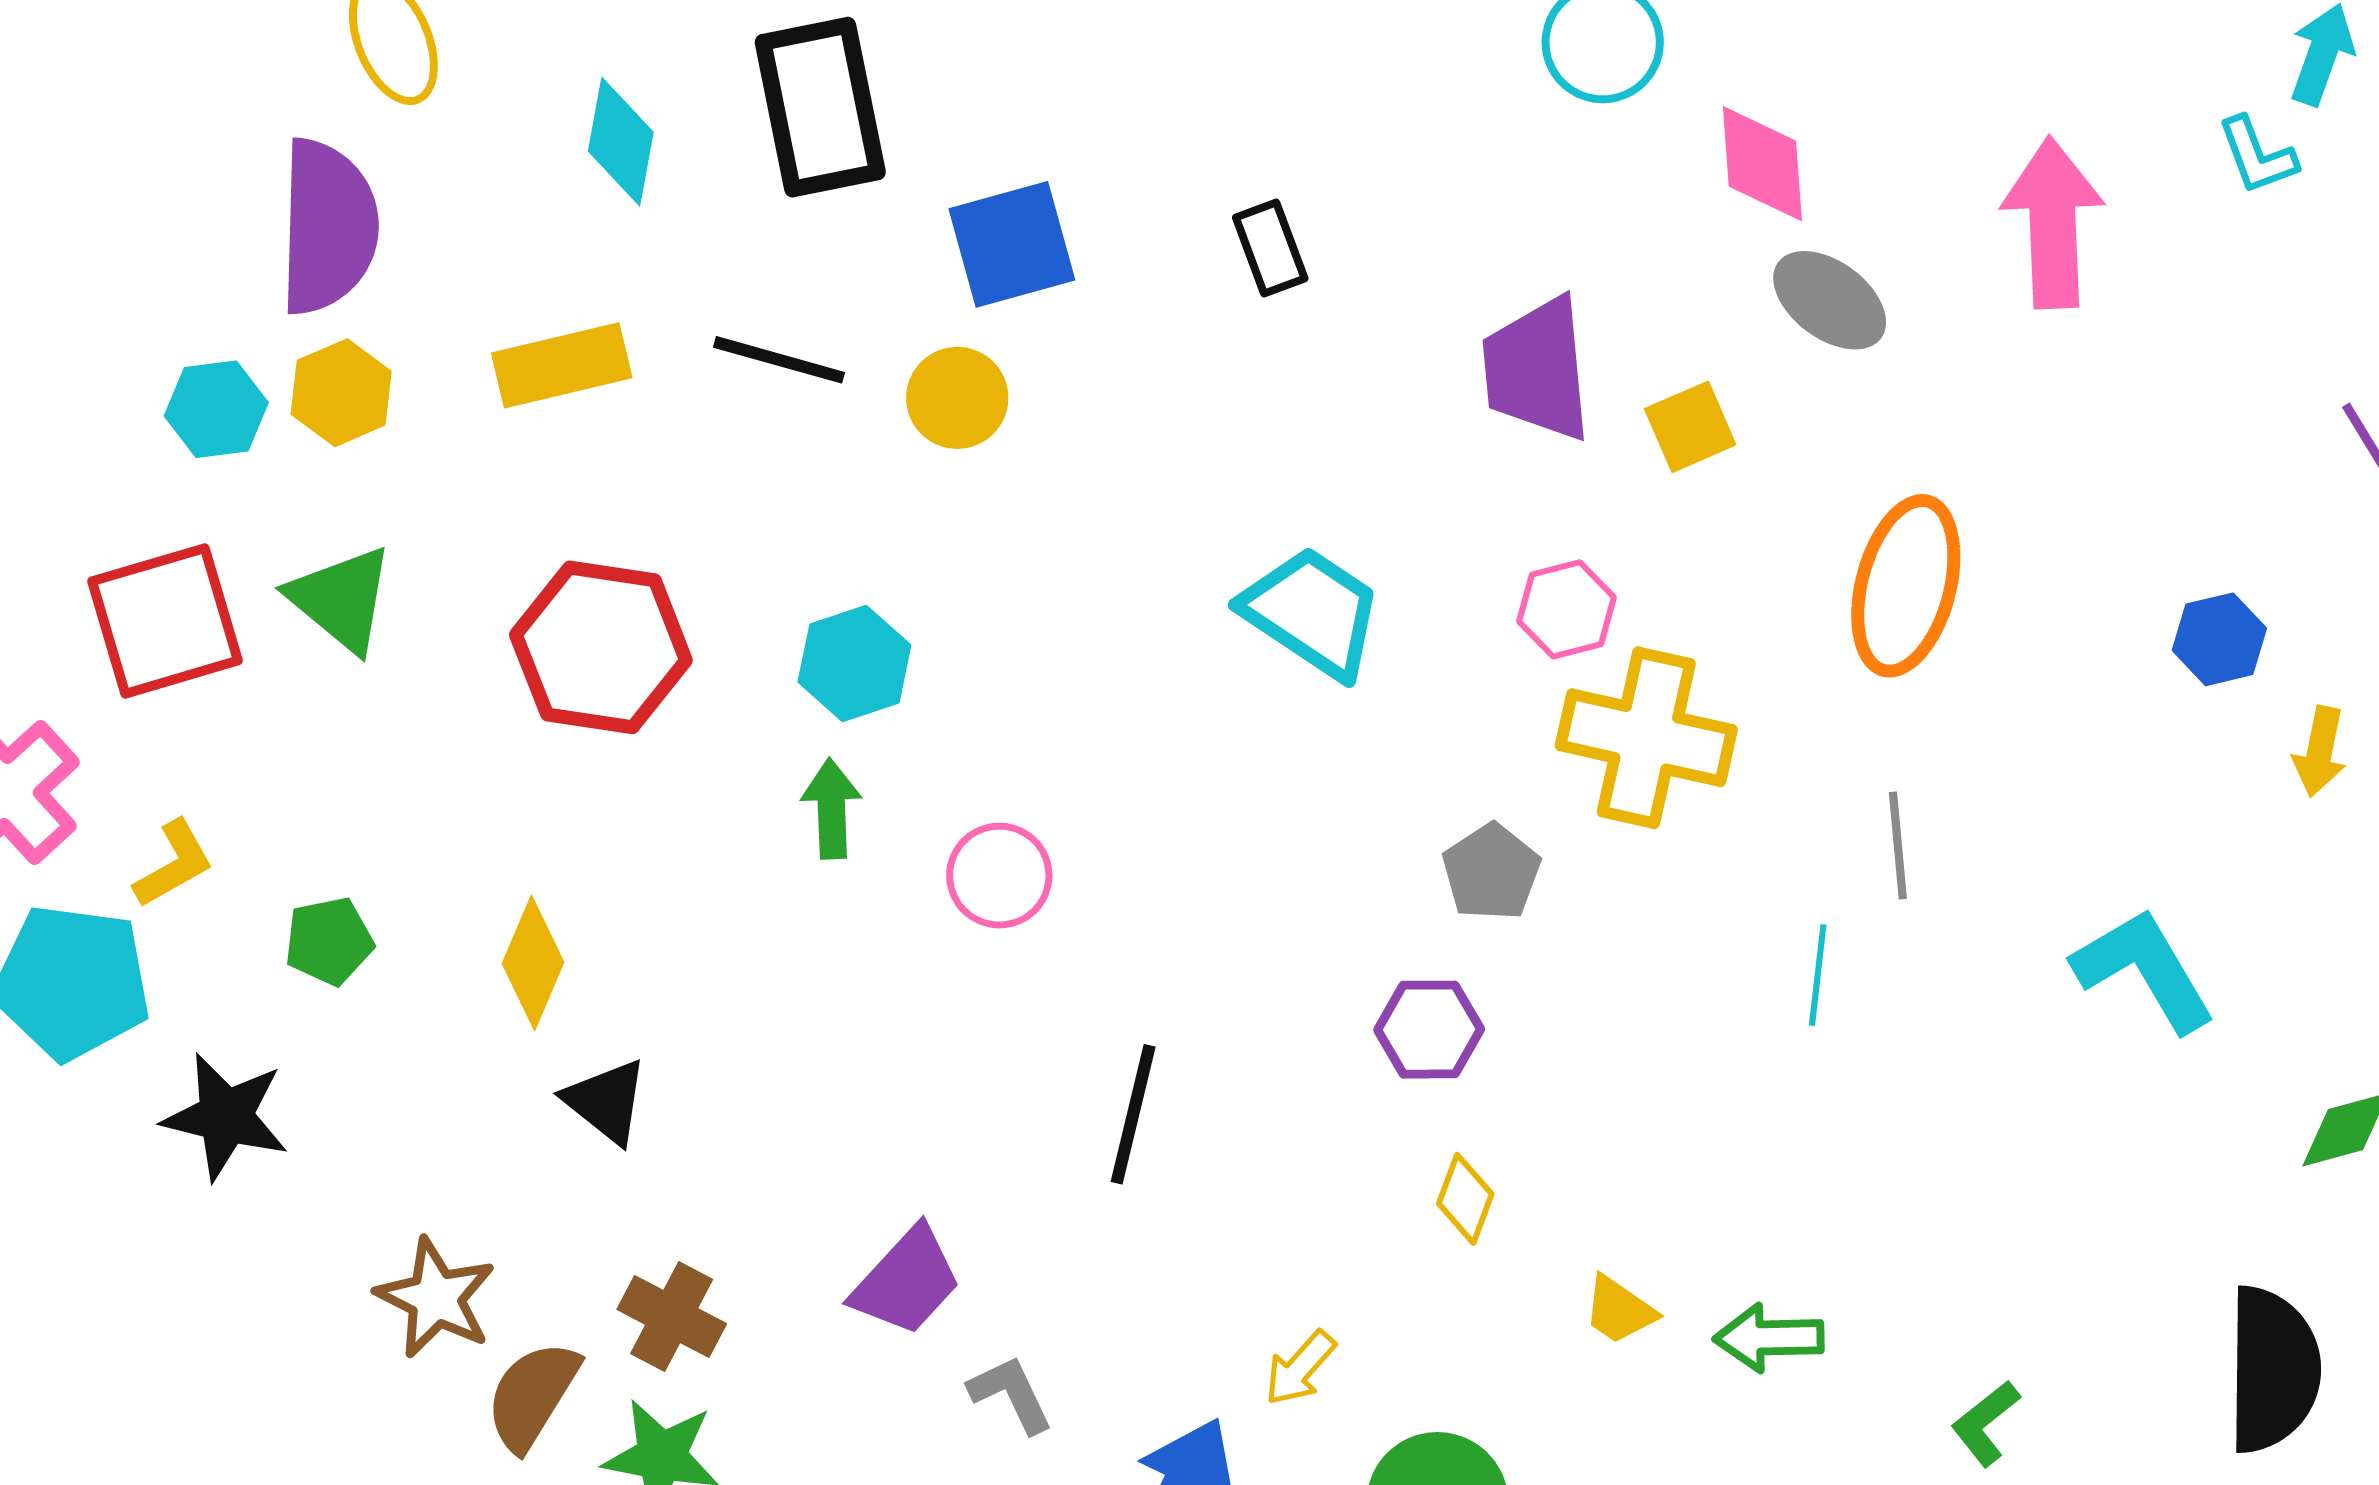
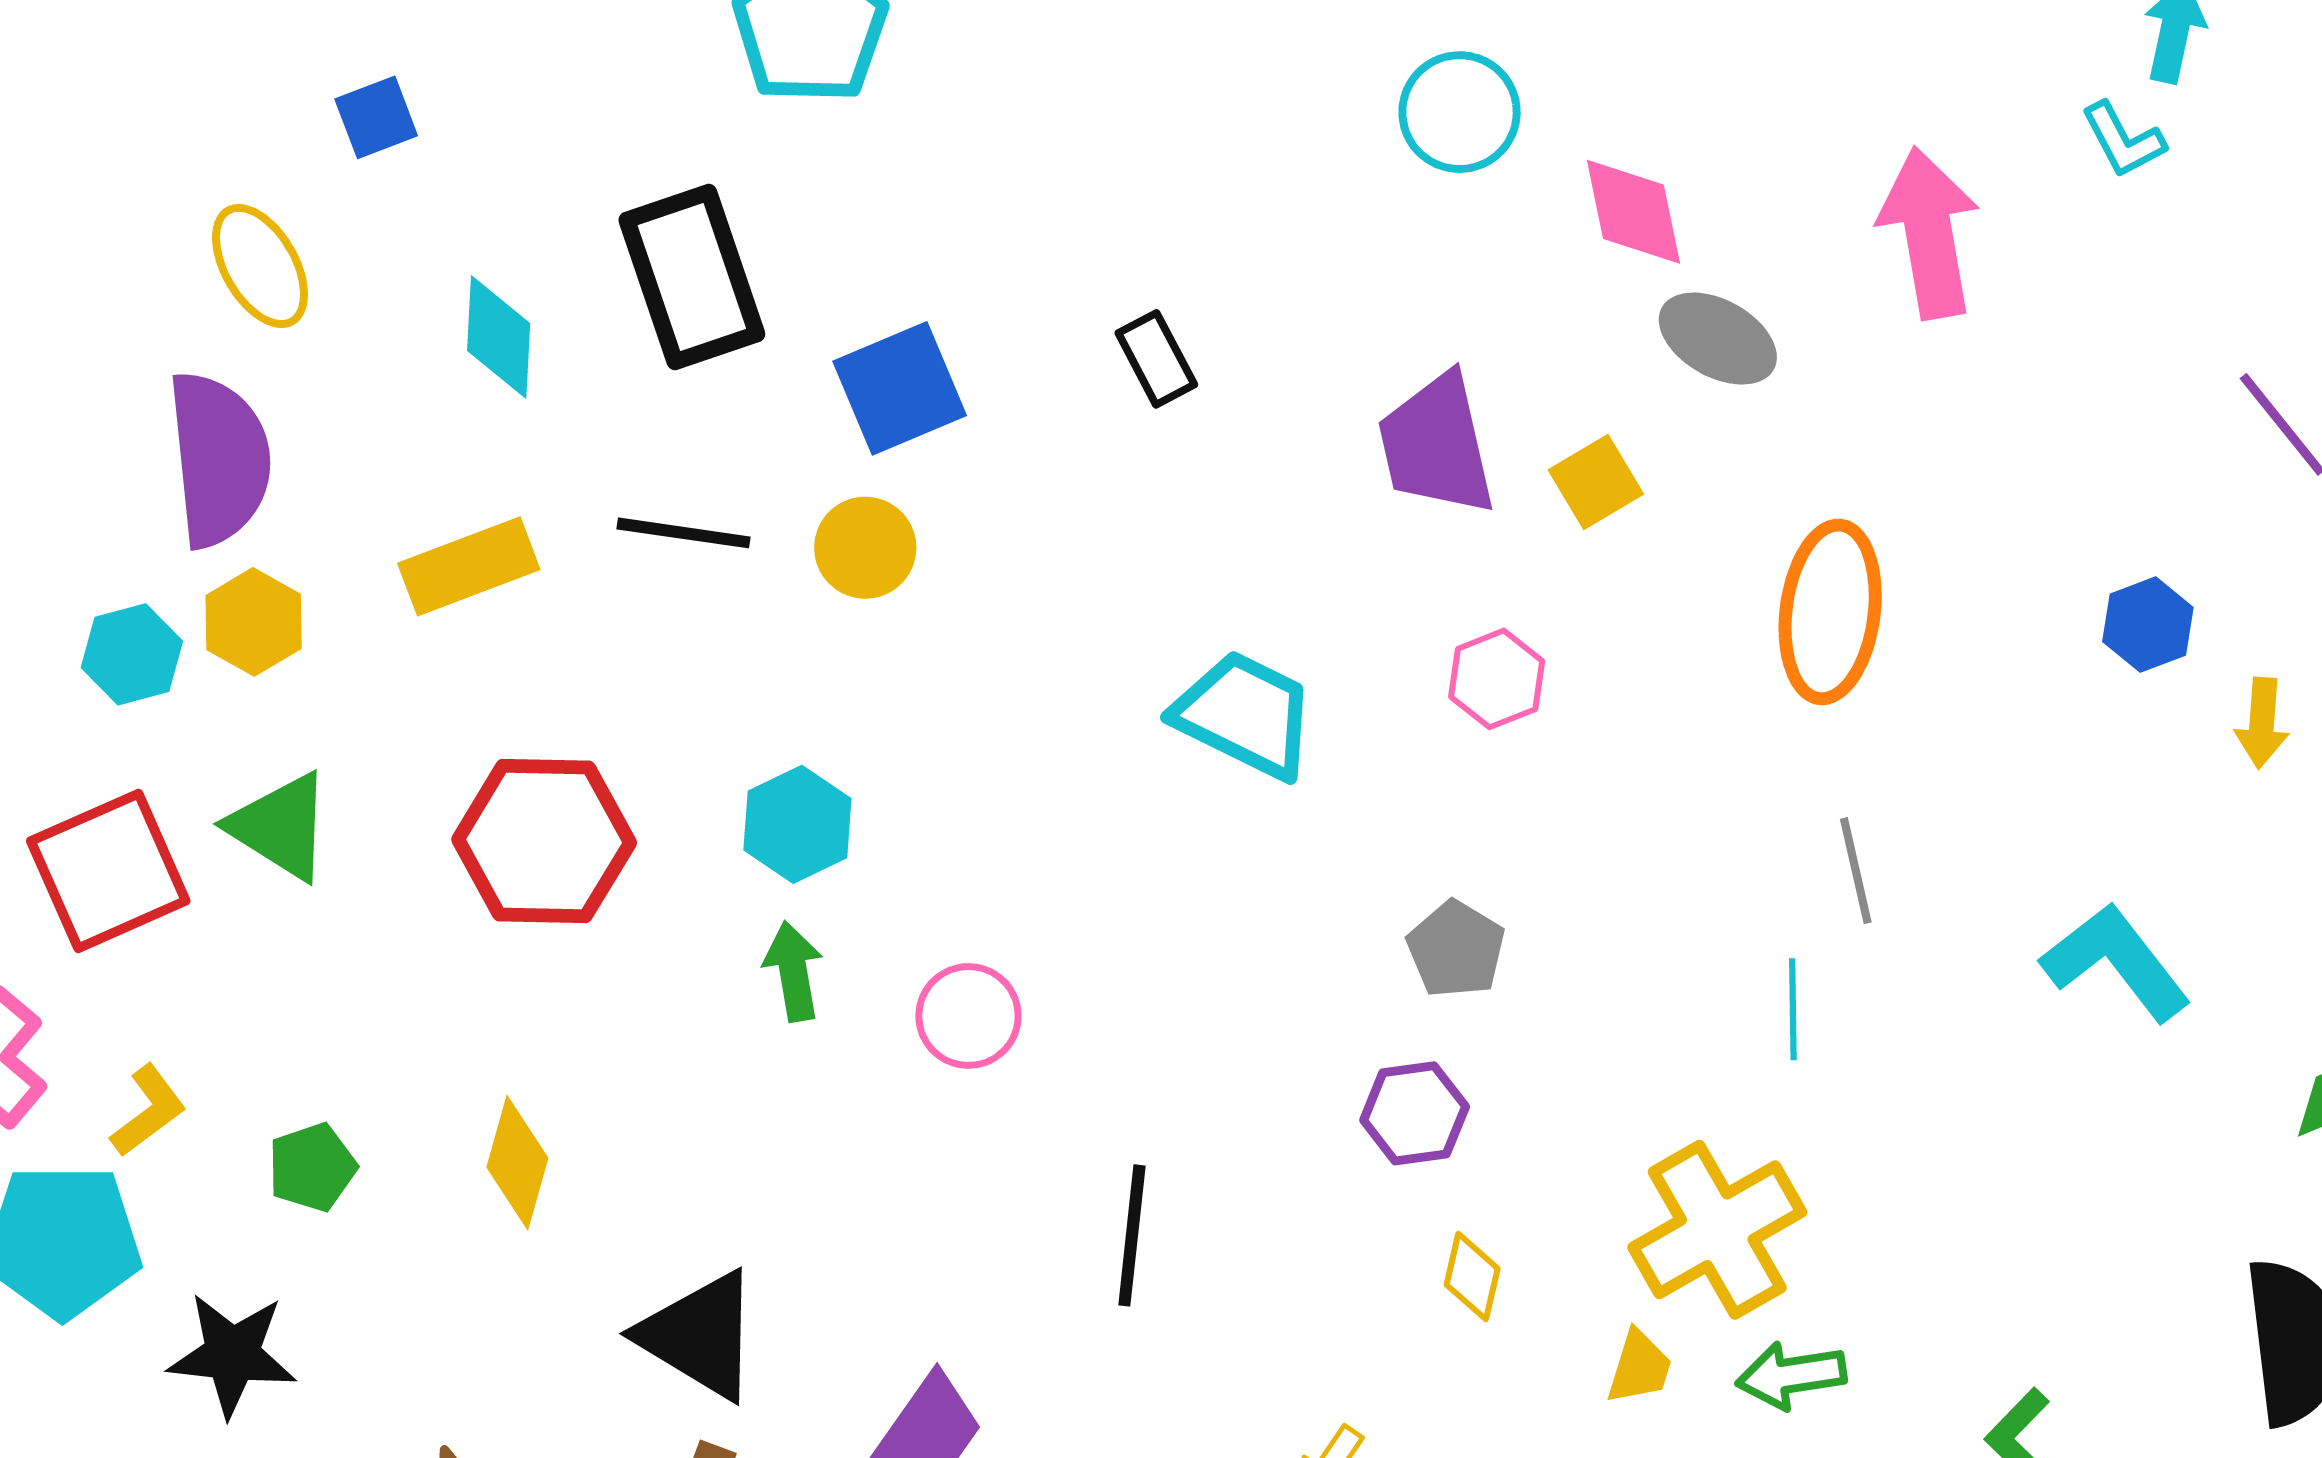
yellow cross: (1646, 738) -> (1717, 1230), moved, turned -35
black triangle: (606, 1101) -> (700, 1335), moved, size x1.5
yellow trapezoid: (1619, 1310) -> (1639, 1367), turned -100

